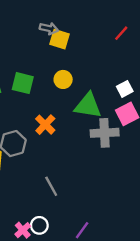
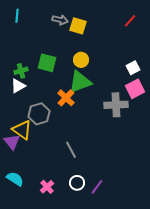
gray arrow: (49, 28) -> (60, 20), moved
green triangle: (88, 106) -> (80, 82), moved, turned -30
white circle: (39, 225) -> (77, 183), moved

